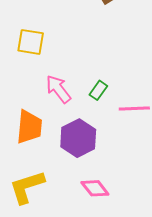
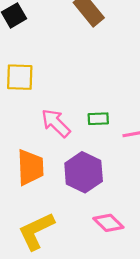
green rectangle: (98, 90) -> (98, 119), turned 60

